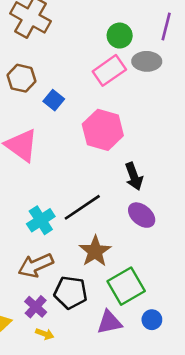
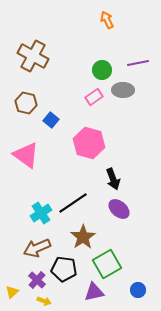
purple line: (166, 26) -> (138, 63), turned 65
pink rectangle: (109, 70) -> (94, 97), size x0.7
blue circle: (152, 320) -> (138, 290), moved

